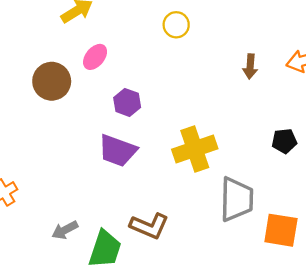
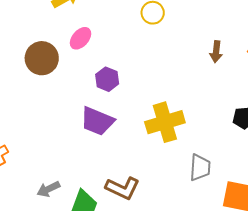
gray trapezoid: (237, 199) -> (200, 168), size x0.7

